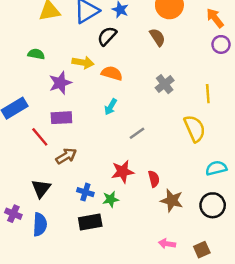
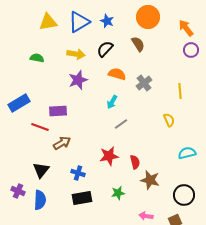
black semicircle: (107, 36) -> (105, 49), moved
yellow arrow: (83, 62) -> (76, 54), moved
orange semicircle: (112, 73) -> (117, 74), moved
purple star: (60, 83) -> (78, 80), moved
cyan arrow: (111, 107) -> (112, 102), moved
yellow semicircle: (195, 128) -> (169, 120), size x0.6
red line: (40, 137) -> (40, 127), turned -30
green star: (111, 199) -> (118, 193), moved
black circle: (213, 205) -> (184, 195), moved

